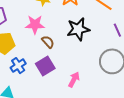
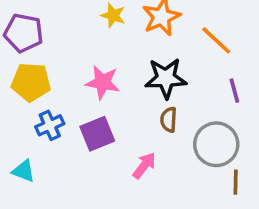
pink star: (35, 25) -> (103, 82), moved
brown semicircle: (48, 42) -> (169, 120), moved, turned -144

